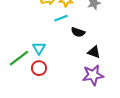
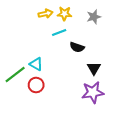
cyan triangle: (39, 48) -> (36, 64), turned -32
black triangle: (94, 52) -> (94, 68), turned 40

